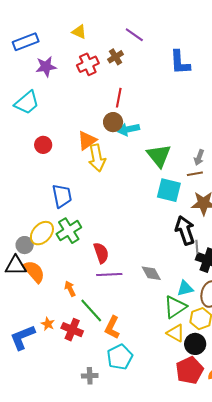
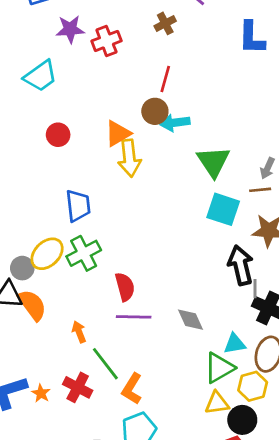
red cross: (88, 64) -> (106, 41), moved
orange star: (48, 324) -> (41, 393), moved
yellow triangle: (176, 333) -> (217, 403), turned -42

